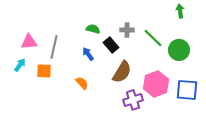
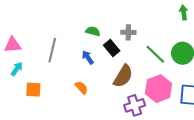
green line: (153, 38) -> (155, 54), moved
pink triangle: (29, 42) -> (13, 45), moved
orange square: (44, 71) -> (33, 90), moved

